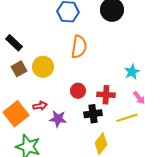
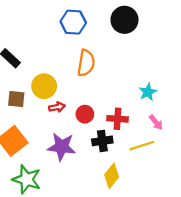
brown square: (19, 69) -> (16, 99), moved, turned 35
red arrow: (40, 106) -> (57, 107), moved
purple star: (58, 119) -> (62, 147), size x1.4

